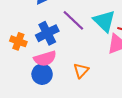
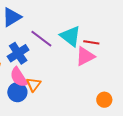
pink semicircle: (45, 59) -> (19, 77), turned 80
orange triangle: (81, 71) -> (34, 84), moved

